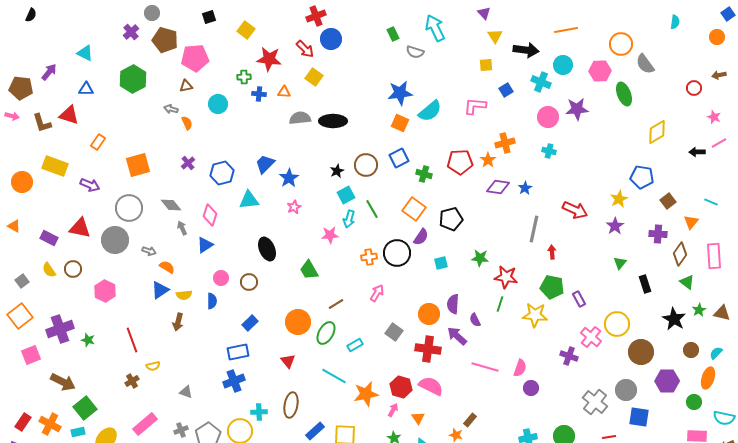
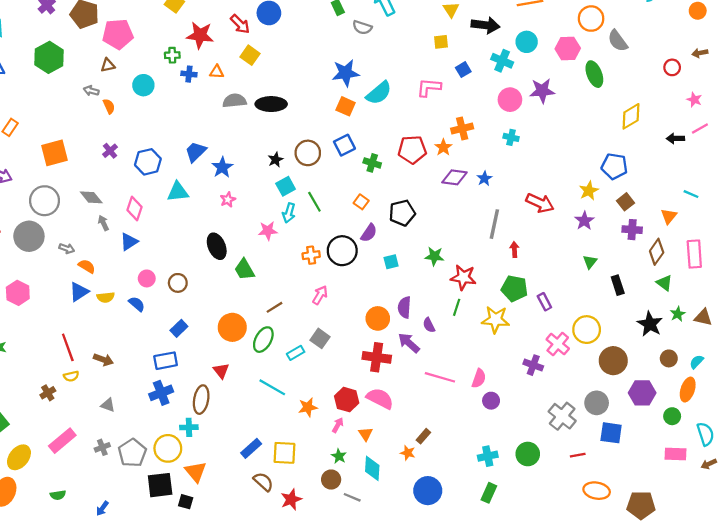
brown square: (668, 201) -> (625, 202), moved
orange square: (414, 209) -> (361, 202), size x0.6
black ellipse: (267, 249) -> (217, 246), moved
blue semicircle: (212, 301) -> (137, 304), turned -49
brown arrow: (178, 322) -> (103, 360), moved, turned -84
gray square: (394, 332) -> (320, 338), moved
red line: (132, 340) -> (68, 347), moved
orange star: (366, 394) -> (308, 407), size x0.7
brown ellipse: (291, 405) -> (201, 400), moved
cyan semicircle: (724, 418) -> (705, 434), turned -120

